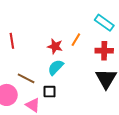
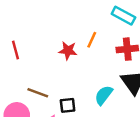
cyan semicircle: (56, 67) -> (104, 95), moved

